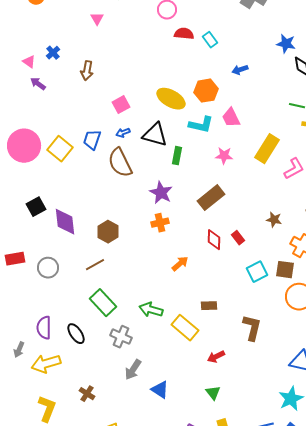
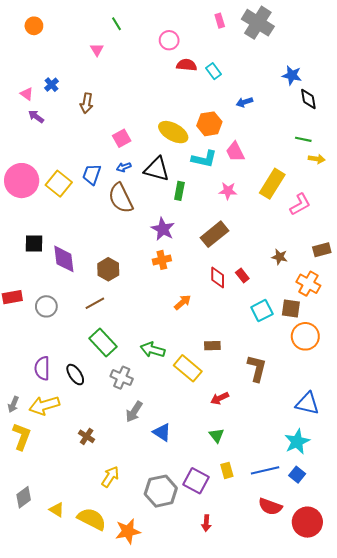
black square: (36, 207) -> (34, 243), turned 30
gray arrow: (19, 350) -> (13, 404), moved
yellow L-shape: (47, 409) -> (22, 436), moved

